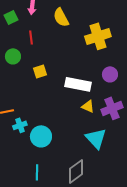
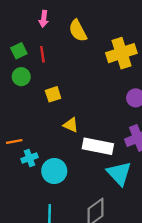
green square: (11, 17) -> (19, 51), moved
white rectangle: (78, 84) -> (98, 146), moved
yellow triangle: (88, 106) -> (71, 125), moved

